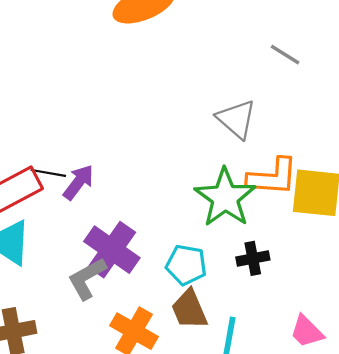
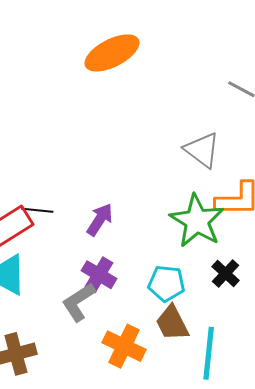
purple arrow: (78, 182) -> (100, 220), moved
purple cross: (112, 250) -> (99, 275), size x0.7
black cross: (253, 258) -> (226, 273), turned -32

